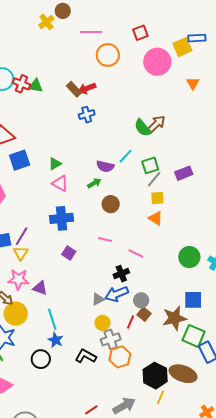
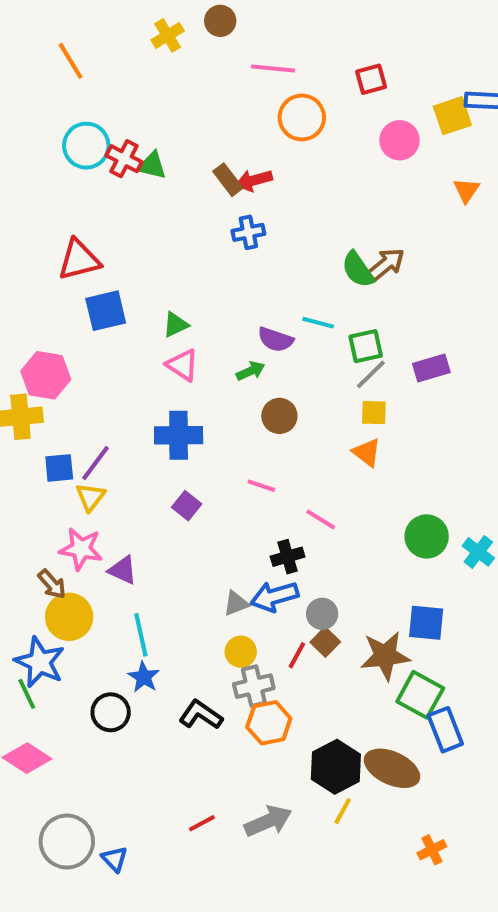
yellow cross: (46, 22) -> (168, 35), moved
pink circle: (157, 62) -> (400, 140), size x0.7
cyan line: (126, 156) -> (318, 323), turned 56

